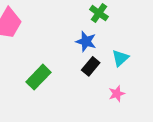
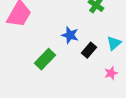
blue star: (86, 41) -> (70, 35), moved

